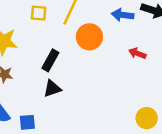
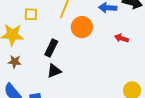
yellow square: (39, 13) -> (31, 14), moved

